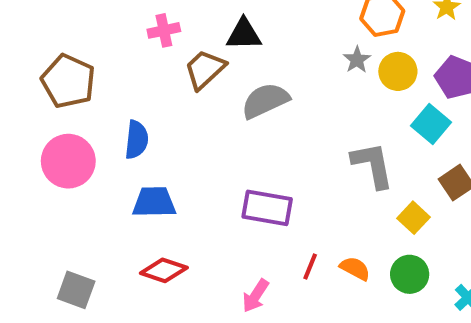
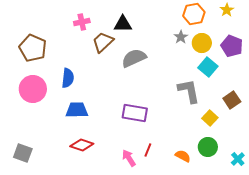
cyan square: (431, 124) -> (208, 67), moved
red line: (310, 266) -> (148, 150), moved
orange semicircle: (355, 268) -> (183, 156), moved
gray square: (76, 290) -> (23, 153), moved
pink arrow: (256, 296) -> (129, 158), turned 114

